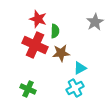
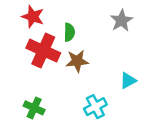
red star: (38, 19) -> (33, 17), moved
cyan triangle: (80, 68) -> (128, 81), moved

